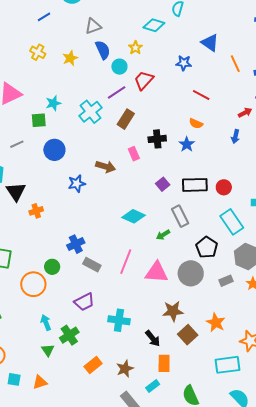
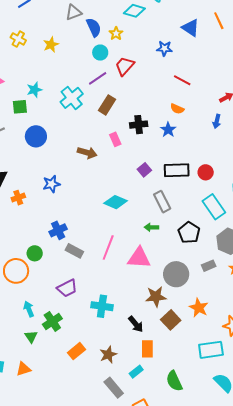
blue semicircle: (103, 50) -> (94, 27), moved
orange line: (235, 64) -> (219, 21), moved
blue star: (77, 184) -> (51, 184), moved
green arrow: (163, 235) -> (151, 227), moved, turned 32
gray circle: (191, 273) -> (176, 274), moved

